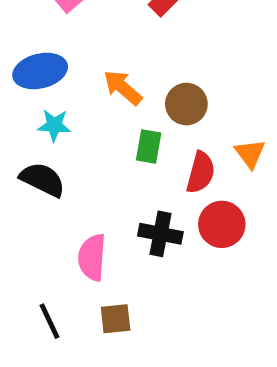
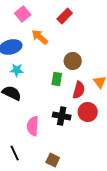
orange arrow: (123, 88) -> (40, 37), moved
brown square: (116, 319) -> (53, 160), moved, turned 32

